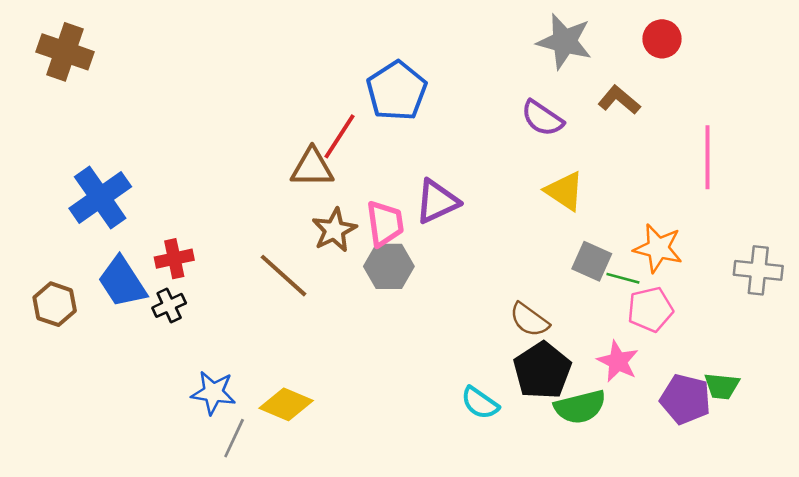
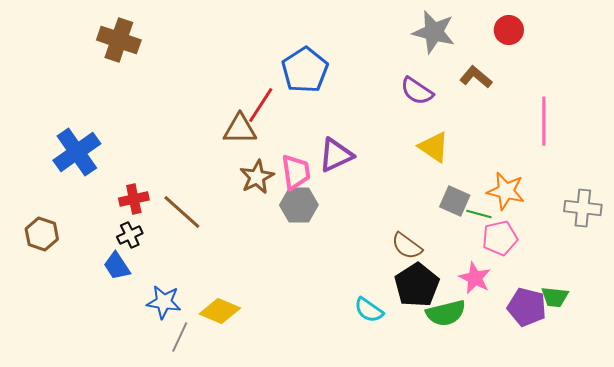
brown cross: (65, 52) -> (119, 40), moved
brown line: (284, 276) -> (182, 212), moved
blue trapezoid: (122, 282) -> (117, 266), moved, size x0.7

